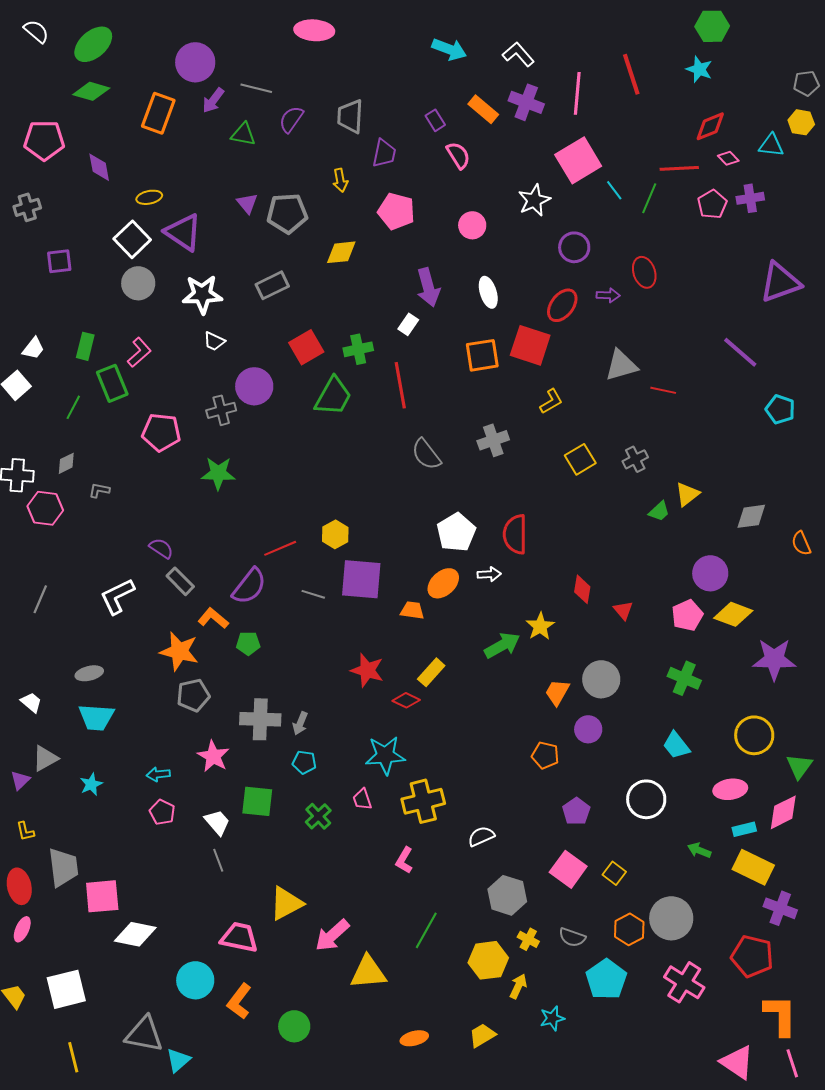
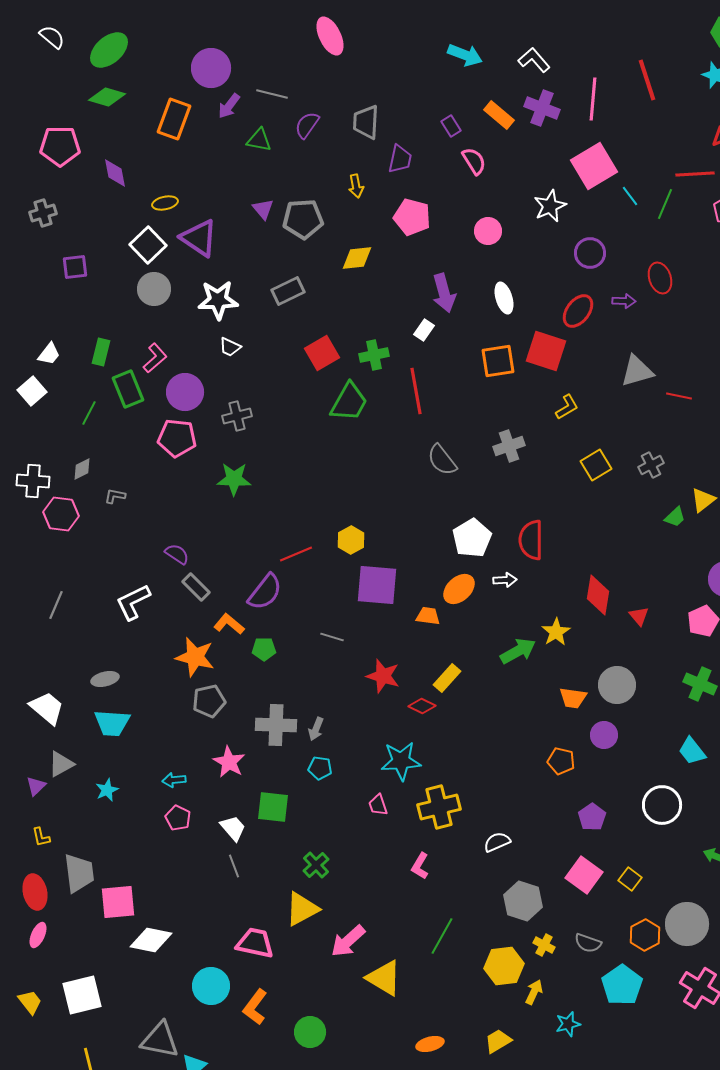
pink ellipse: (314, 30) -> (330, 36), turned 60
purple circle: (254, 386) -> (185, 392), moved
red diamond: (582, 589) -> (598, 595), size x1.4
gray line: (313, 594) -> (332, 637), moved
orange trapezoid: (557, 692) -> (573, 698), turned -112
white trapezoid: (31, 702) -> (47, 708), size x1.6
green cross: (318, 816) -> (316, 865), moved
yellow triangle: (368, 972) -> (384, 978), turned 36

